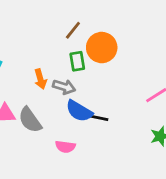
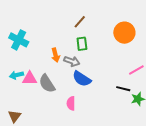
orange circle: (102, 48) -> (124, 33), moved
black line: (98, 118) -> (123, 89), moved
pink semicircle: (65, 147) -> (71, 103), turned 80

